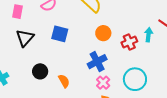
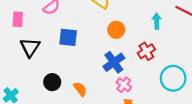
cyan arrow: (149, 35) -> (157, 21), moved
red cross: (129, 42) -> (146, 51), moved
cyan circle: (135, 79) -> (173, 78), moved

